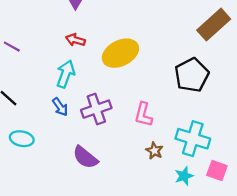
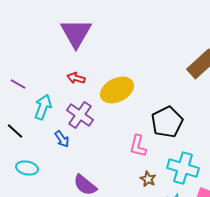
cyan arrow: (66, 74) -> (43, 107), moved
black pentagon: (192, 75) -> (167, 122), moved
purple cross: (96, 109) -> (80, 115), moved, turned -36

